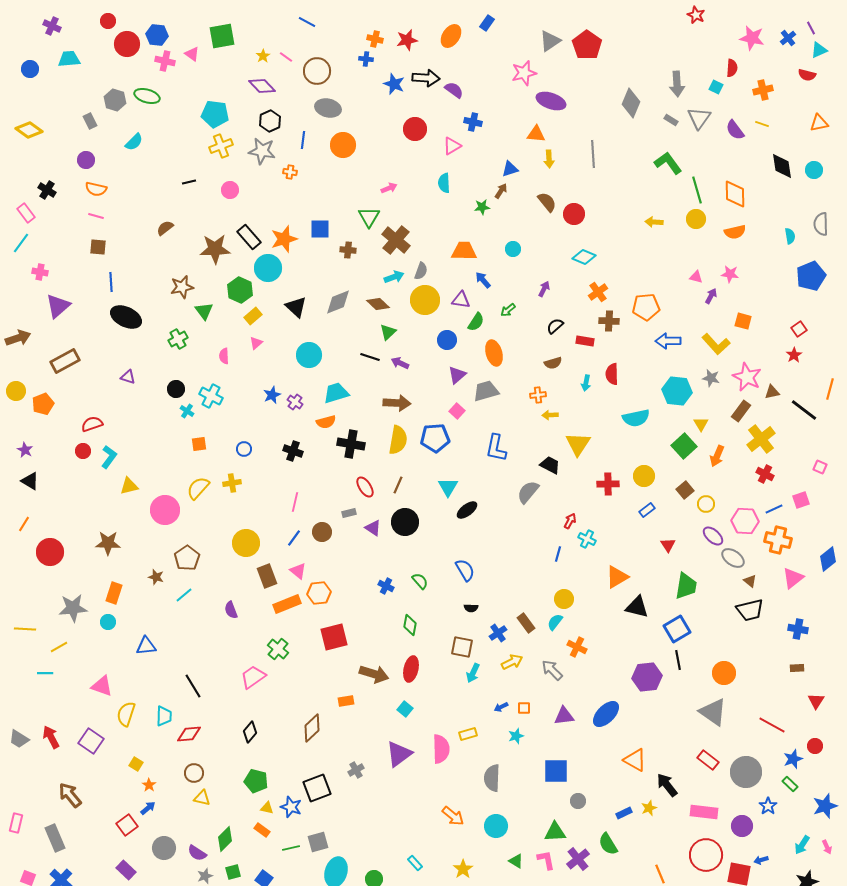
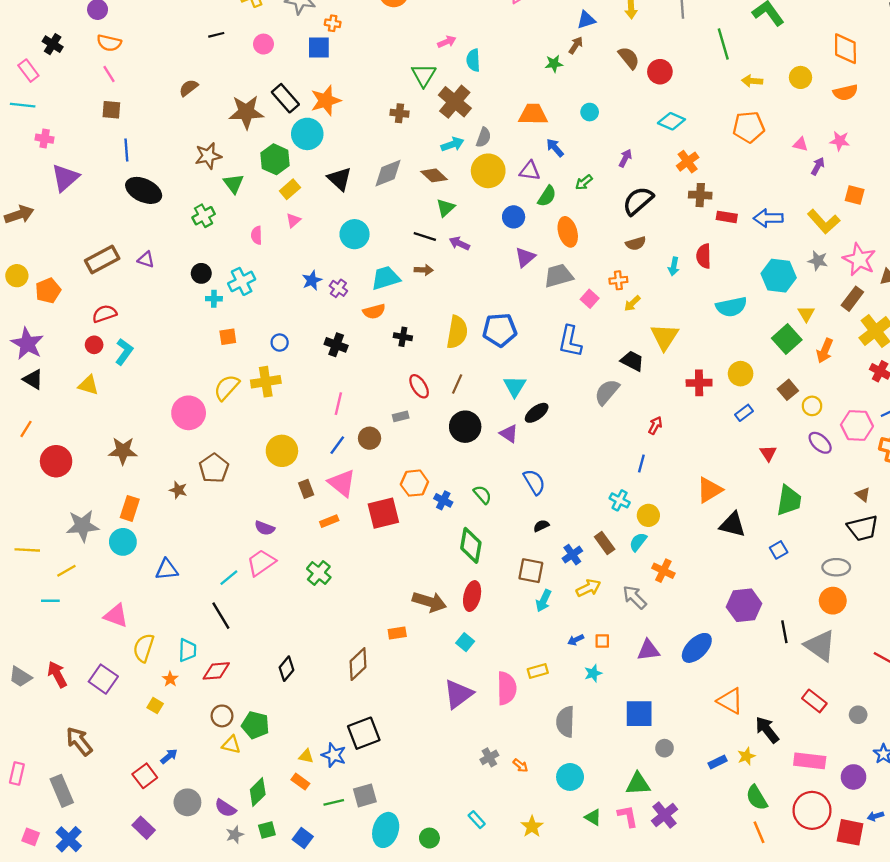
cyan semicircle: (444, 183) -> (473, 60), moved
green line: (697, 190) -> (723, 44), moved
pink line: (96, 216) -> (109, 74), turned 42
blue square: (320, 229) -> (319, 48), moved
cyan line: (21, 243) -> (23, 105), turned 60
orange pentagon: (646, 307) -> (749, 127), moved
black semicircle: (555, 326) -> (638, 201), size x1.6
red rectangle: (585, 341) -> (727, 217), moved
brown rectangle: (65, 361) -> (102, 260), moved
cyan cross: (211, 396) -> (242, 281), turned 35
brown arrow: (397, 403) -> (424, 270), moved, size x0.6
cyan cross: (187, 411) -> (214, 299), turned -32
pink square: (457, 411) -> (590, 299), moved
yellow arrow: (550, 415) -> (632, 303), turned -42
black cross: (351, 444) -> (403, 337), size x0.6
purple star: (25, 450) -> (27, 344), size x1.8
yellow cross: (232, 483) -> (266, 382), size x1.4
yellow triangle: (129, 486) -> (88, 385), moved, turned 30
purple triangle: (373, 528) -> (509, 434), moved
cyan cross: (587, 539) -> (620, 500), moved
gray ellipse: (733, 558) -> (836, 567), moved, turned -35
pink triangle: (298, 571) -> (342, 483), size x1.5
brown rectangle: (267, 576) -> (306, 489), size x0.7
orange hexagon: (319, 593) -> (414, 483), moved
cyan line: (184, 595) -> (229, 578), moved
orange rectangle: (287, 604) -> (329, 521), size x0.6
black semicircle: (471, 608) -> (541, 526), turned 152
purple semicircle: (231, 610) -> (265, 528), turned -48
cyan circle: (108, 622) -> (123, 542), size x1.5
green diamond: (410, 625) -> (471, 545), size x1.4
blue square: (677, 629) -> (779, 550), size x0.6
red square: (334, 637) -> (383, 513), moved
black line: (678, 660) -> (784, 632), moved
pink trapezoid: (253, 677) -> (261, 563), moved
gray cross: (356, 770) -> (489, 757), moved
gray circle: (746, 772) -> (858, 715), size x0.5
green pentagon: (256, 781) -> (255, 725), moved
orange star: (149, 785) -> (170, 679), moved
orange arrow: (453, 816) -> (520, 765), size x0.6
green semicircle: (608, 844) -> (757, 798), moved

